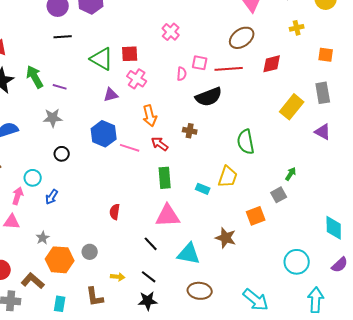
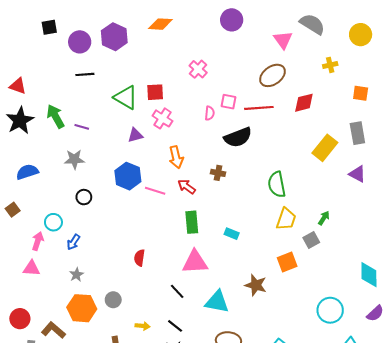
yellow trapezoid: (228, 177) -> (286, 219), moved
gray star: (43, 238) -> (77, 275), moved

